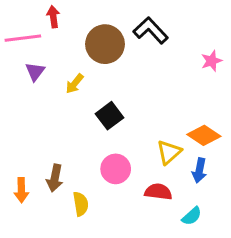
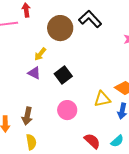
purple triangle: (35, 72) -> (34, 73), moved, turned -40
yellow triangle: (169, 152) -> (102, 99), turned 30
red semicircle: (158, 192) -> (92, 141), moved, turned 36
yellow semicircle: (81, 204) -> (31, 142), moved

